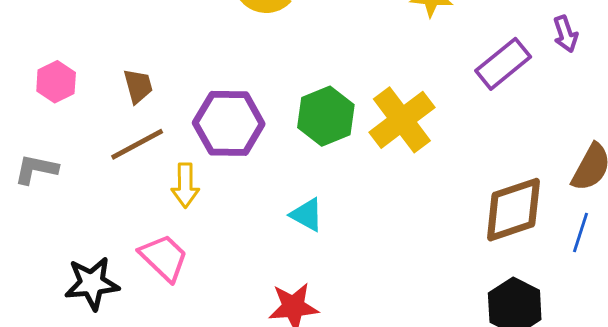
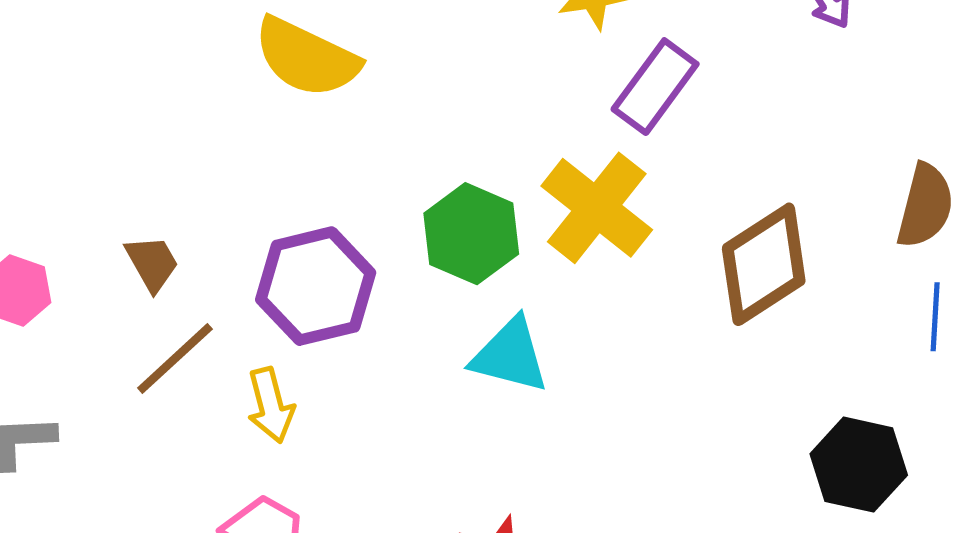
purple rectangle: (503, 64) -> (655, 87), moved
brown diamond: (513, 210) -> (764, 264), moved
cyan triangle: (307, 215) -> (510, 355), moved, size x1.4

